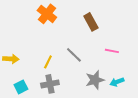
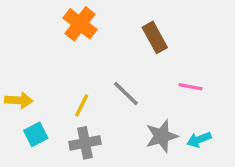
cyan square: (21, 87) -> (36, 134), moved

